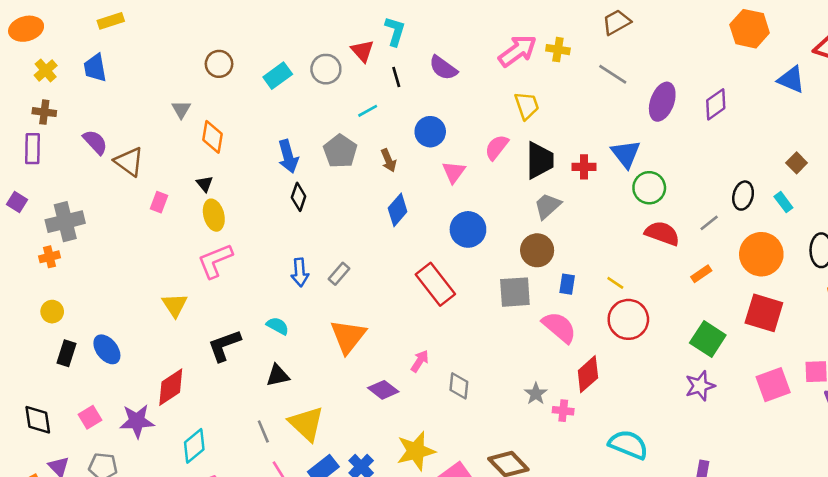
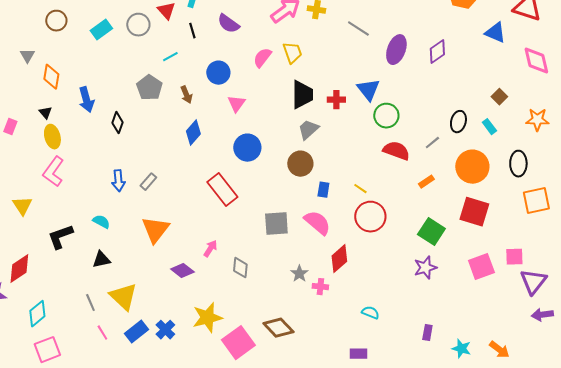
pink semicircle: (497, 147) -> (262, 58), moved
blue arrow: (288, 156) -> (86, 100), moved
pink L-shape: (215, 261) -> (53, 172), turned -32
gray square: (515, 292) -> (276, 224), moved
cyan semicircle: (628, 445) -> (370, 313), size x0.6

